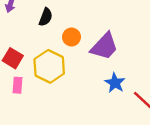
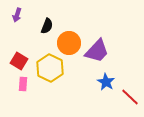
orange circle: (72, 37) -> (69, 43), size x1.5

